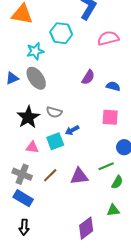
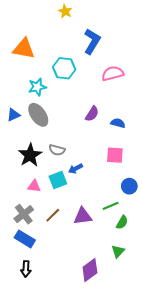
gray cross: (22, 174) -> (24, 214), turned 30
green triangle: (113, 210) -> (118, 251), turned -40

